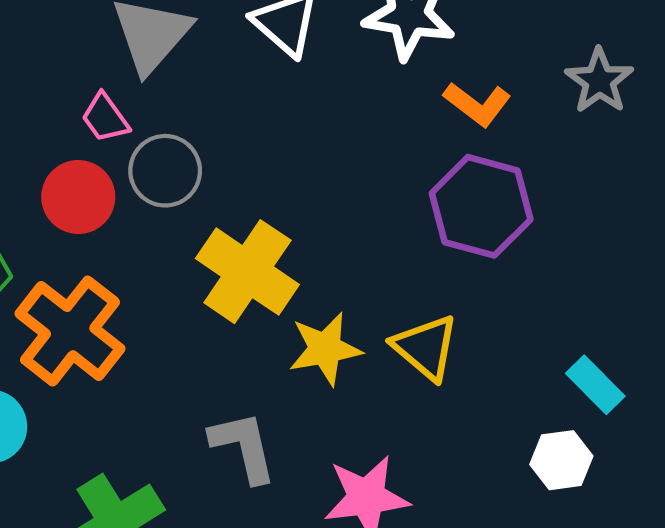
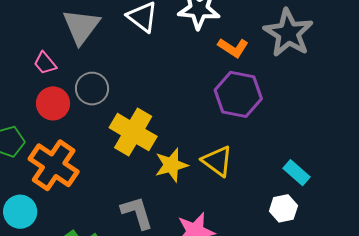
gray star: (599, 81) -> (288, 33), size x1.6
pink trapezoid: (105, 118) -> (45, 63), moved

